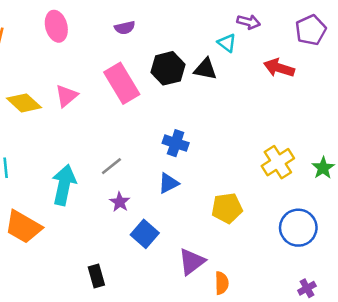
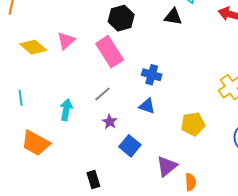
black hexagon: (168, 68) -> (121, 18), moved
pink rectangle: (122, 83) -> (110, 52), moved
blue triangle: (168, 183) -> (147, 106), turned 48
cyan arrow: (64, 185) -> (66, 110), size x0.7

